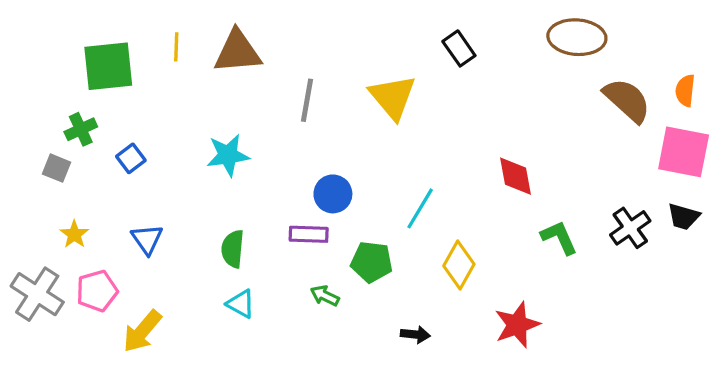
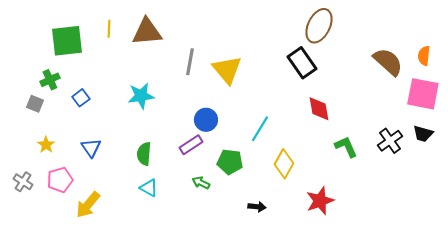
brown ellipse: (577, 37) -> (319, 26), moved, turned -68
black rectangle: (459, 48) -> (302, 63), moved, size x1.4
yellow triangle: (393, 97) -> (227, 70), moved
purple rectangle: (309, 234) -> (191, 145), turned -35
gray cross: (37, 294) -> (23, 182), size x0.6

